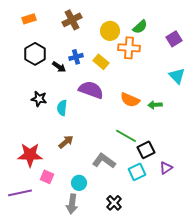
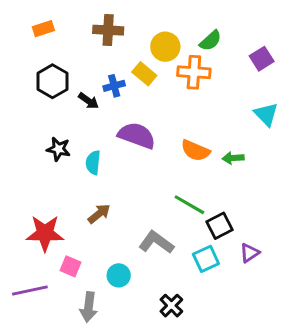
brown cross: (72, 20) -> (108, 30), turned 30
yellow rectangle: (101, 62) -> (144, 74), moved
gray arrow: (72, 204) -> (89, 307), moved

